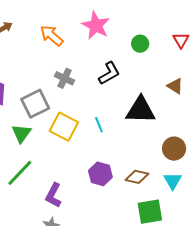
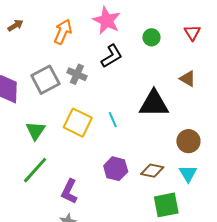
orange arrow: (52, 35) -> (63, 32), turned 75
black L-shape: (109, 73) -> (112, 56), moved
gray square: (35, 104) -> (45, 80), moved

